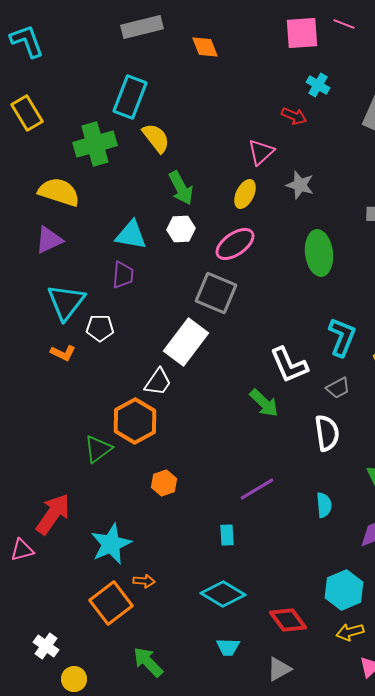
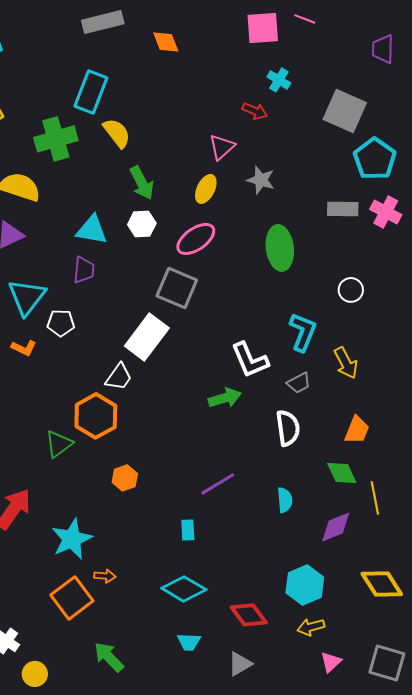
green arrow: (264, 403) -> (225, 398), turned -60

